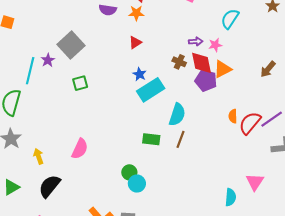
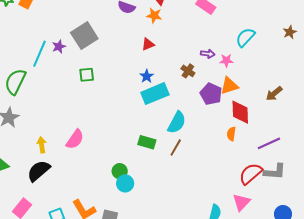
red diamond: (202, 63) -> (240, 112), moved
red semicircle: (250, 123) -> (251, 174), moved
yellow arrow: (38, 156) -> (42, 145), moved

